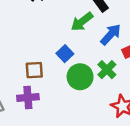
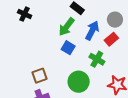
blue square: (65, 54) -> (68, 48), moved
green circle: (80, 77) -> (79, 82), moved

